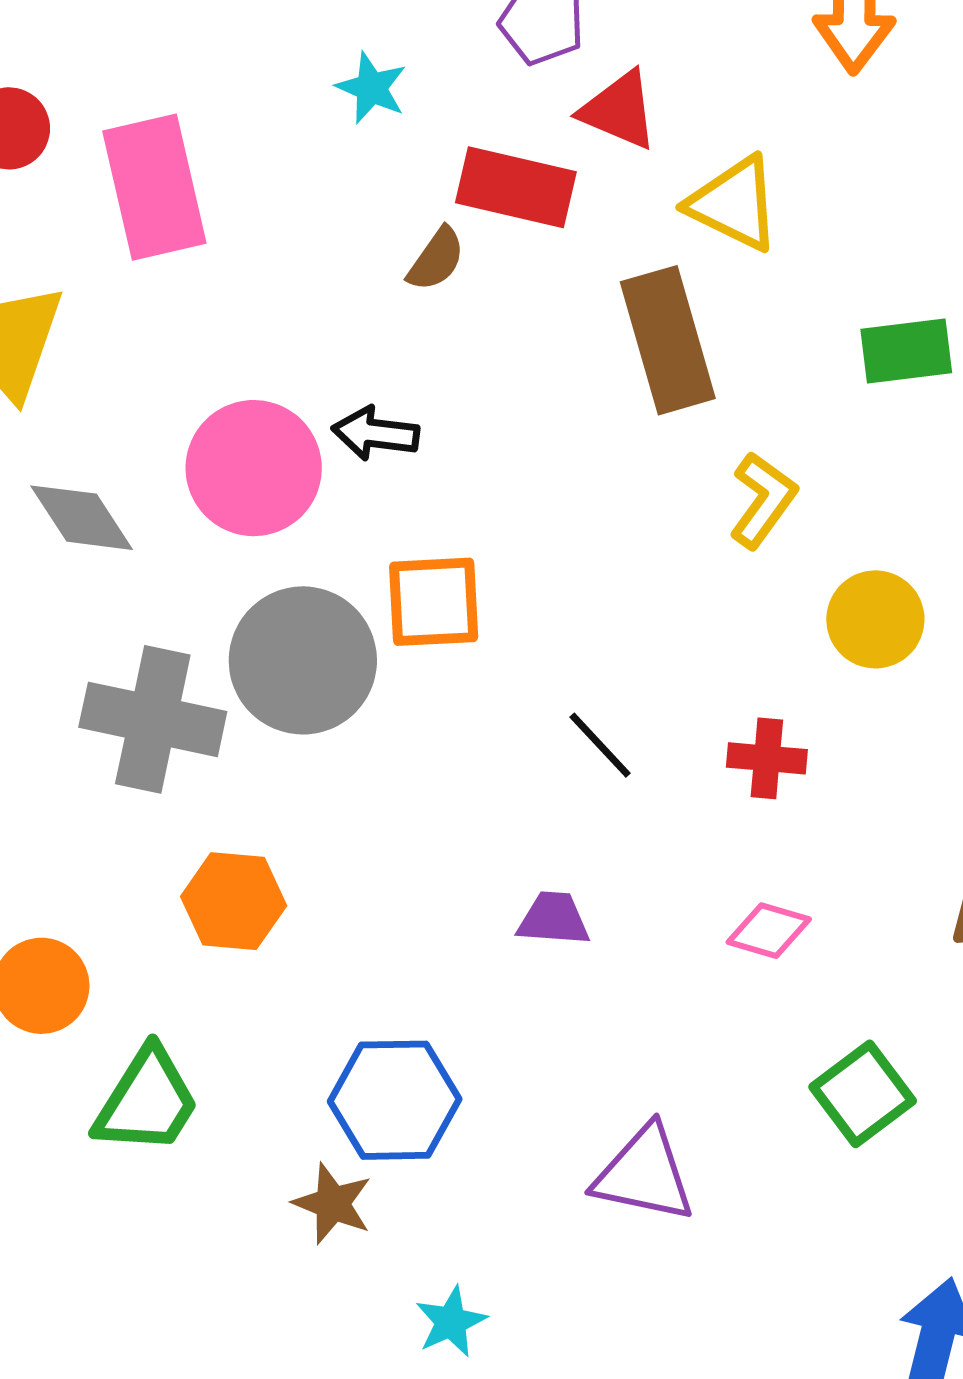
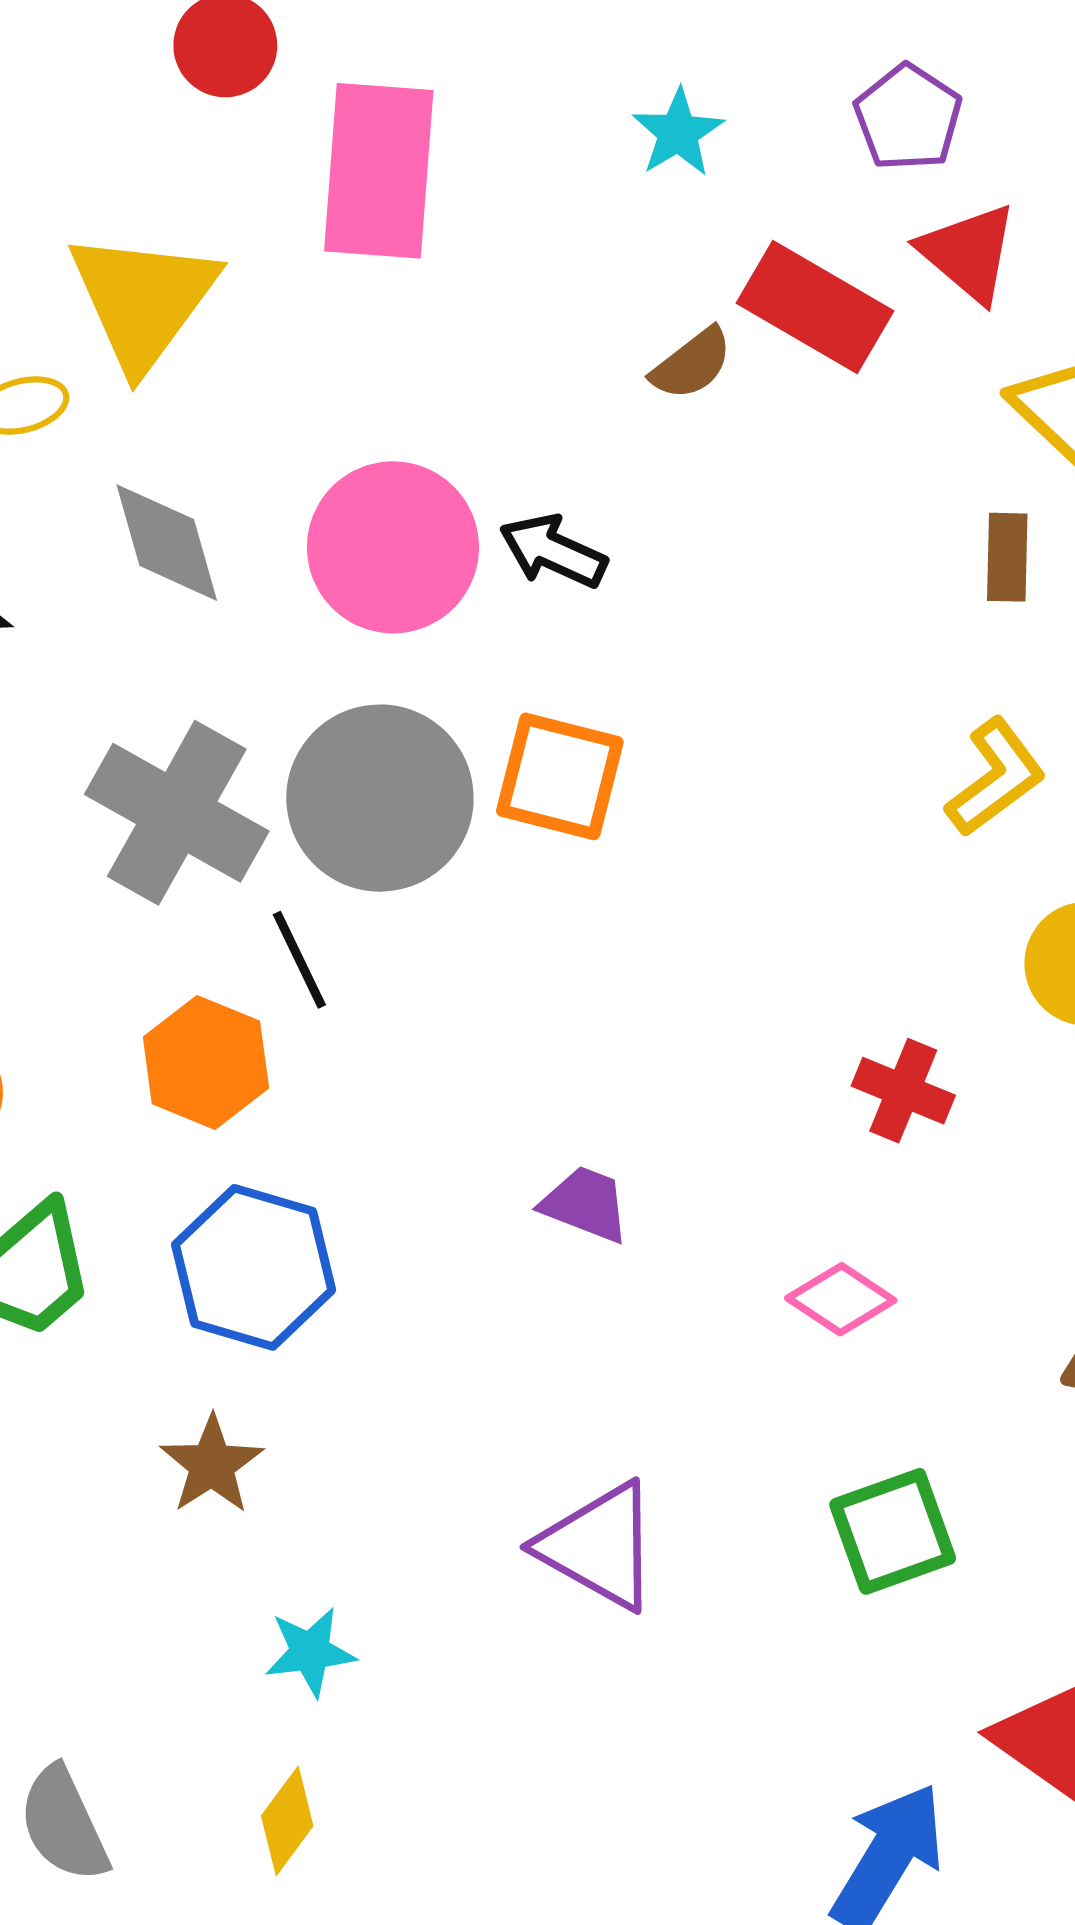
brown rectangle: (668, 340) -> (1007, 557), moved, size x0.5
black line: (600, 745) -> (299, 960), moved
blue hexagon: (395, 1100) -> (254, 1267), moved

